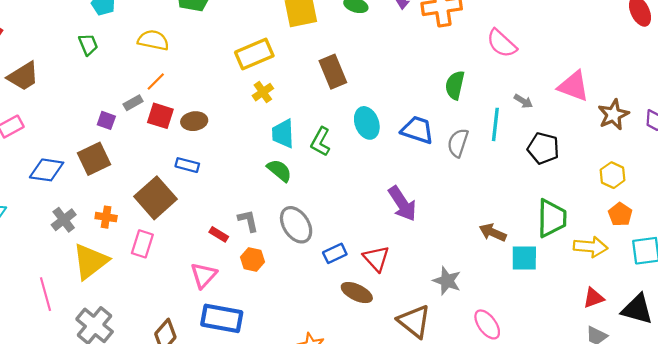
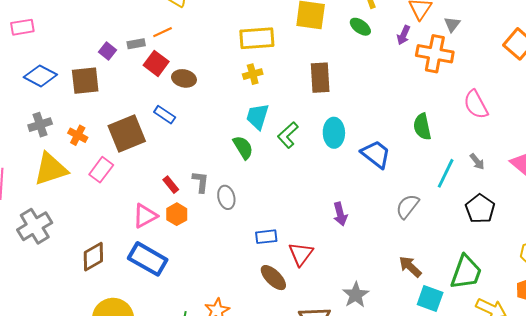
green semicircle: (455, 85) -> (422, 127), turned -44
gray semicircle: (458, 143) -> (407, 206), moved
purple arrow: (402, 204) -> (340, 214), size x0.7
gray ellipse: (296, 225) -> (226, 197), moved, size x0.7
orange hexagon: (252, 259) -> (177, 214), moved

